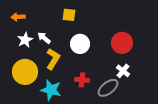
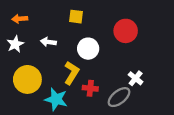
white arrow: (44, 38) -> (48, 42), turned -32
white star: (25, 40) -> (15, 44), moved
red circle: (122, 43) -> (126, 31), moved
yellow L-shape: (53, 59) -> (72, 73), moved

